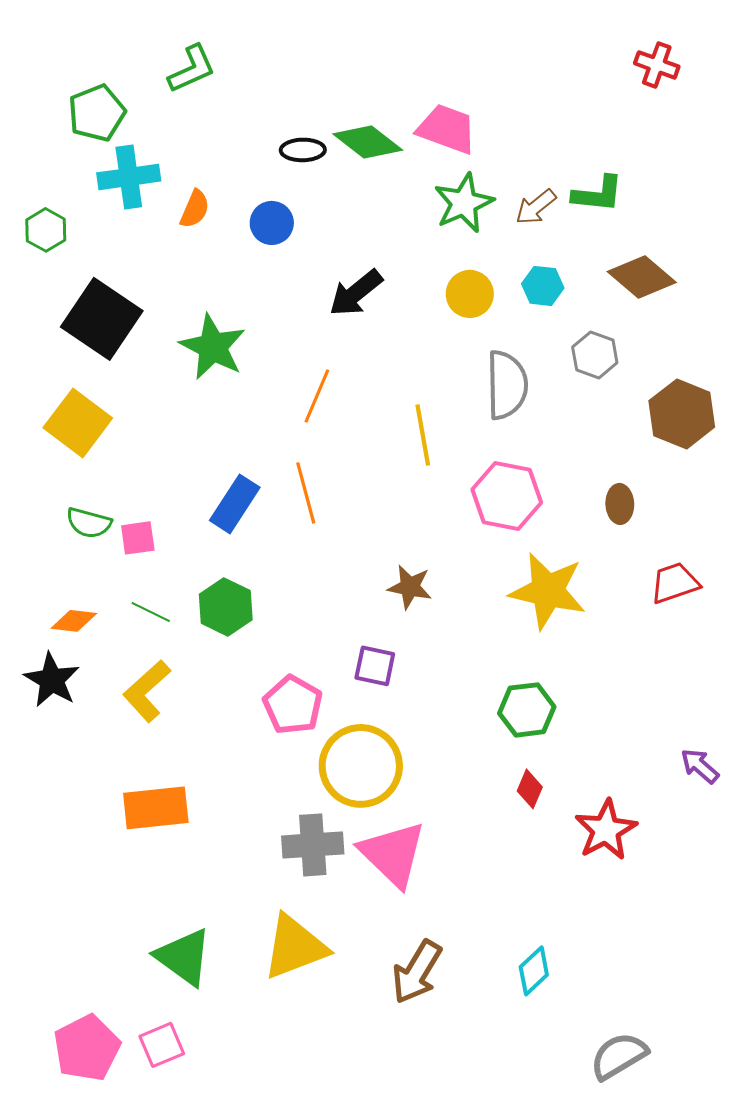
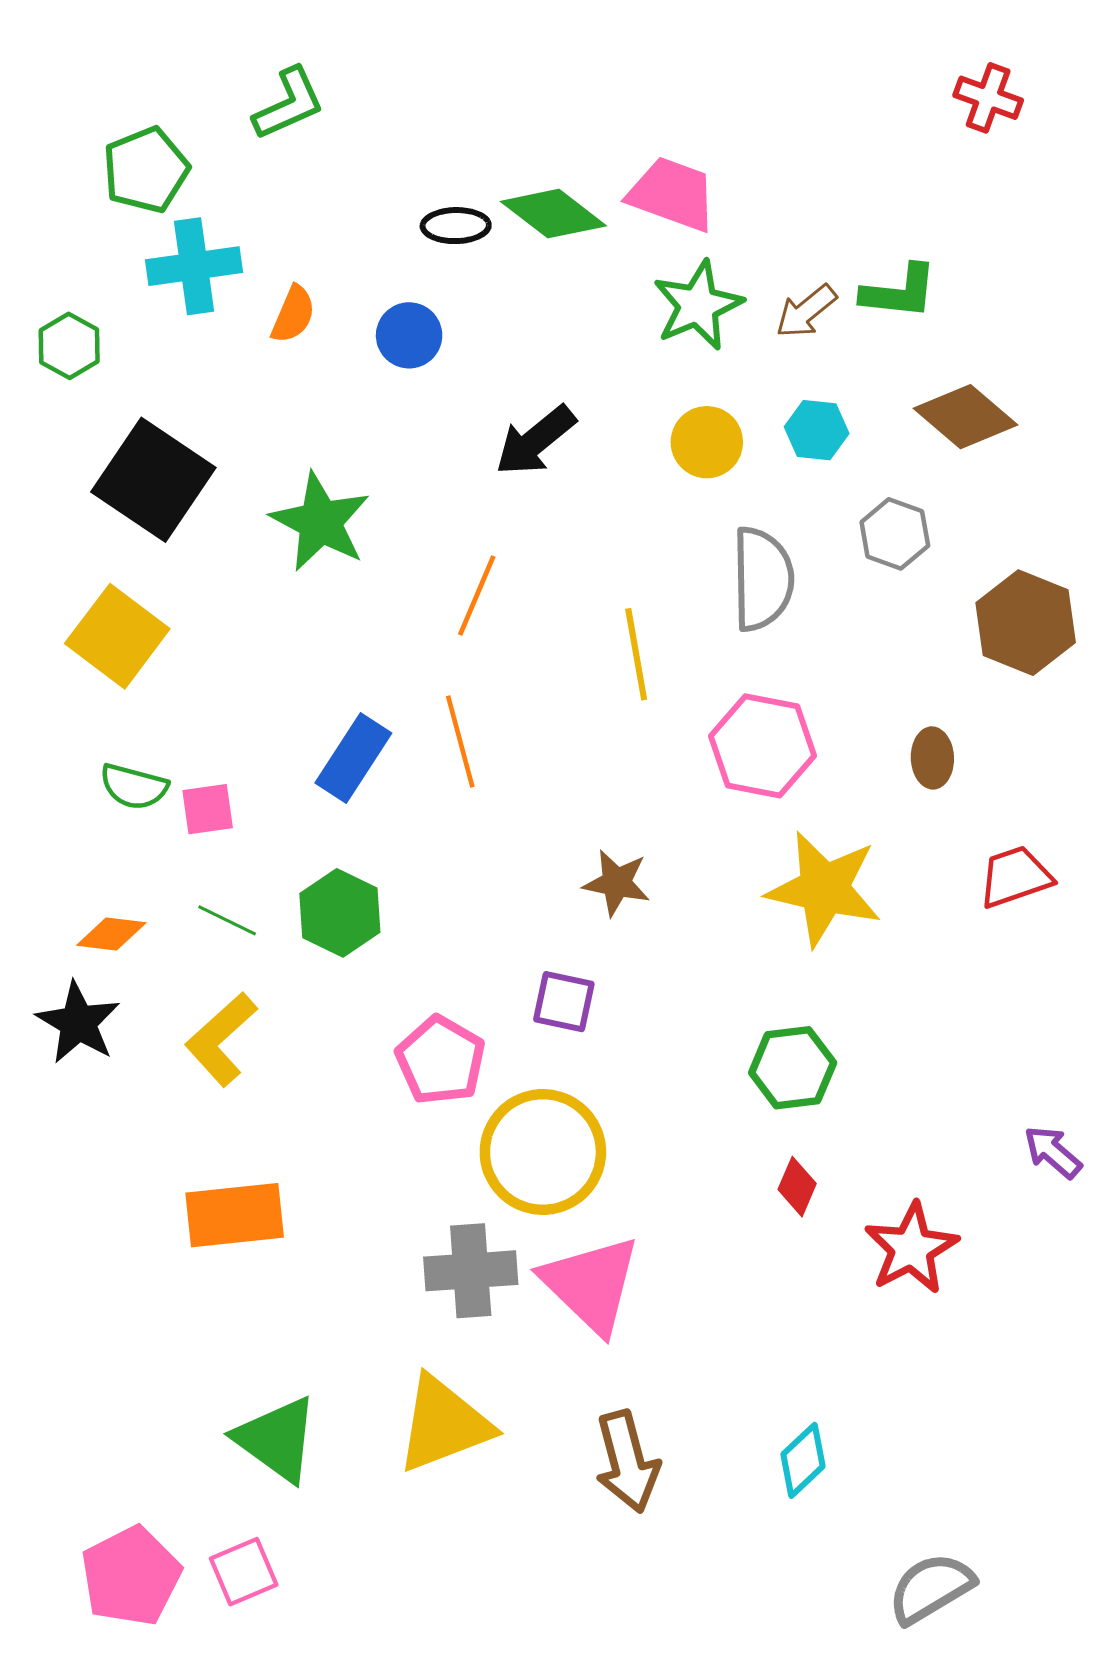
brown arrow: (417, 972) -> (627, 1462), turned -46

